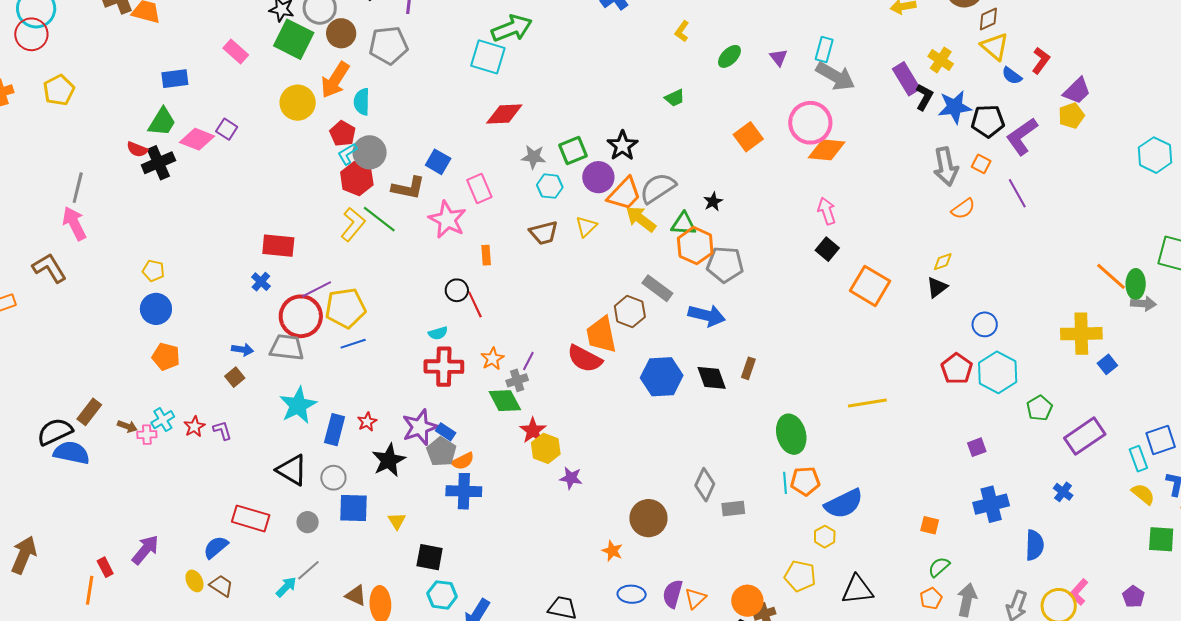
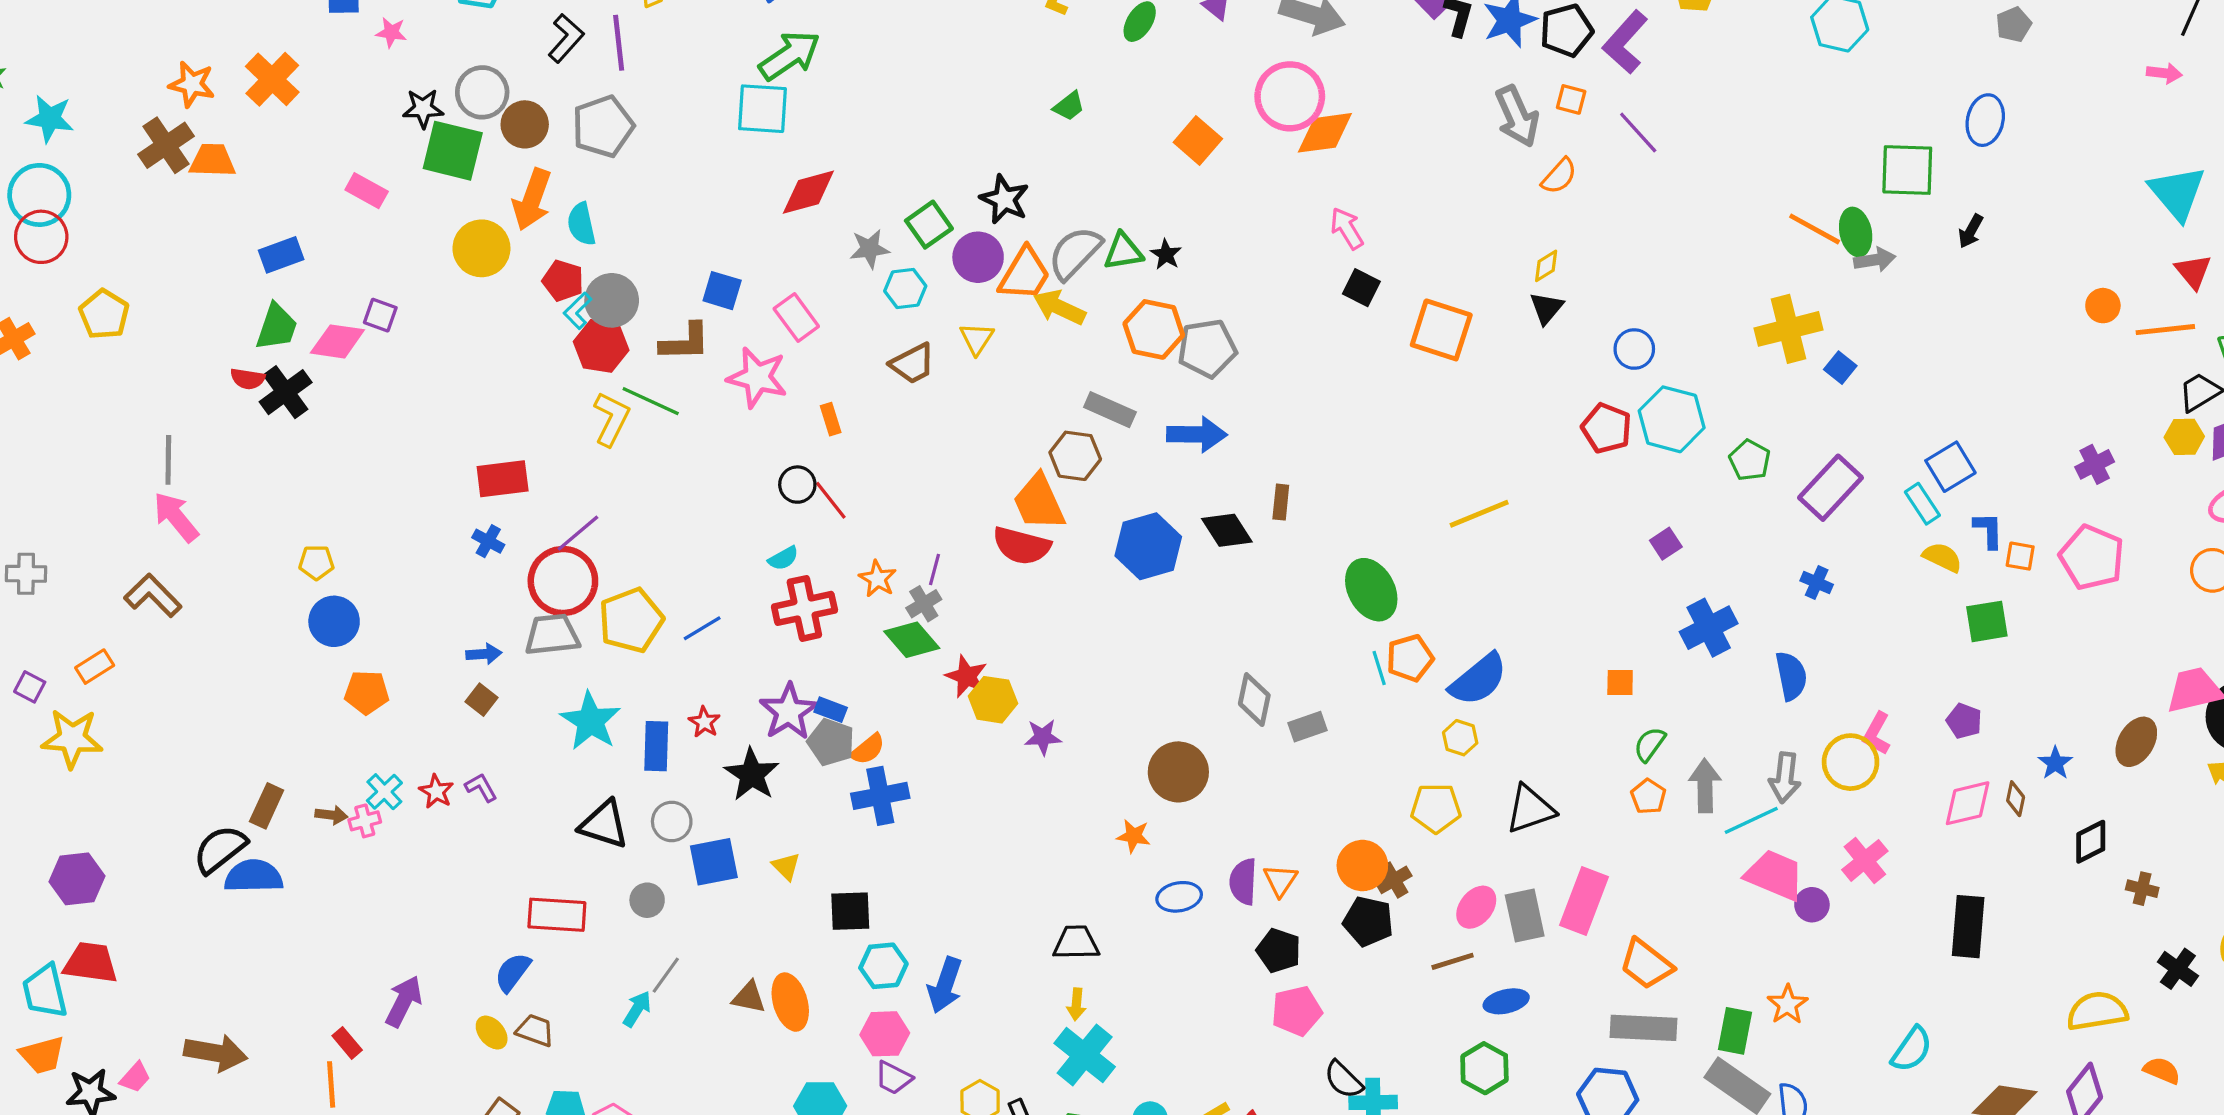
green triangle: (684, 224) -> (1123, 252), moved
yellow pentagon: (345, 308) -> (631, 620), moved
blue line: (353, 344) -> (702, 628), moved
brown arrow: (24, 555) -> (216, 1053), turned 90

